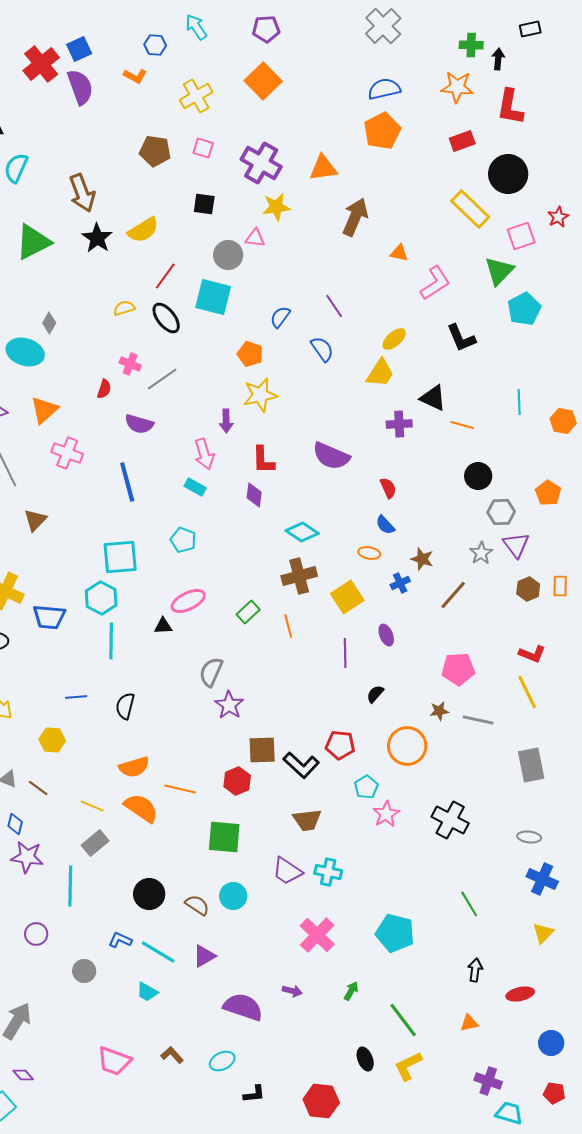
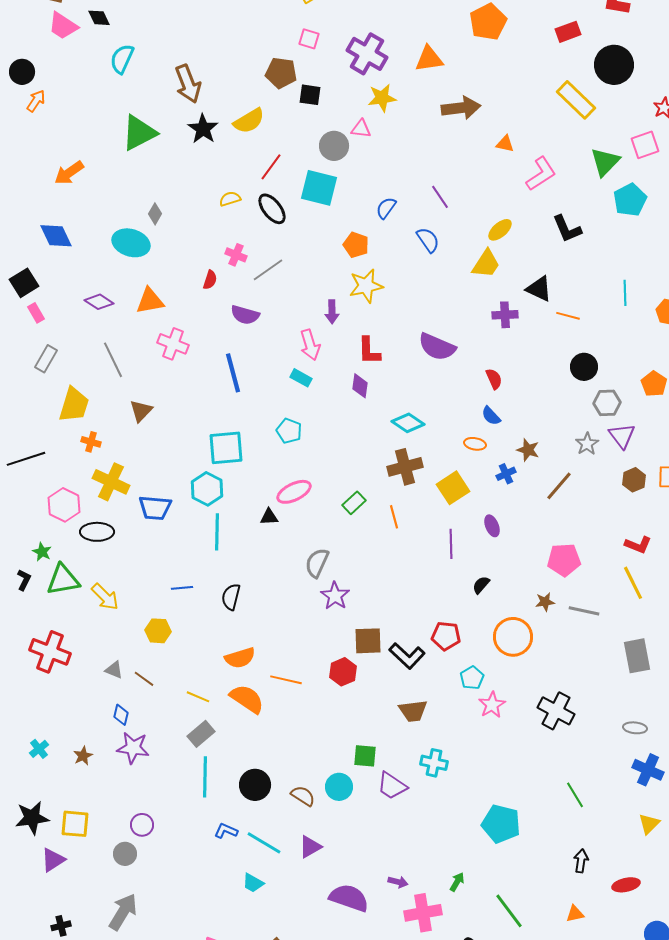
brown pentagon: (155, 151) -> (281, 73), moved
brown arrow: (355, 217) -> (461, 108), turned 60
pink square: (521, 236) -> (645, 145), moved
orange triangle: (44, 410) -> (150, 301), turned 32
green square: (224, 837) -> (365, 756), moved, size x0.7
purple trapezoid: (287, 871) -> (392, 786), moved
cyan line: (70, 886) -> (205, 777), moved
pink cross: (317, 935) -> (423, 913), moved, turned 36
gray circle: (84, 971) -> (125, 854), moved

